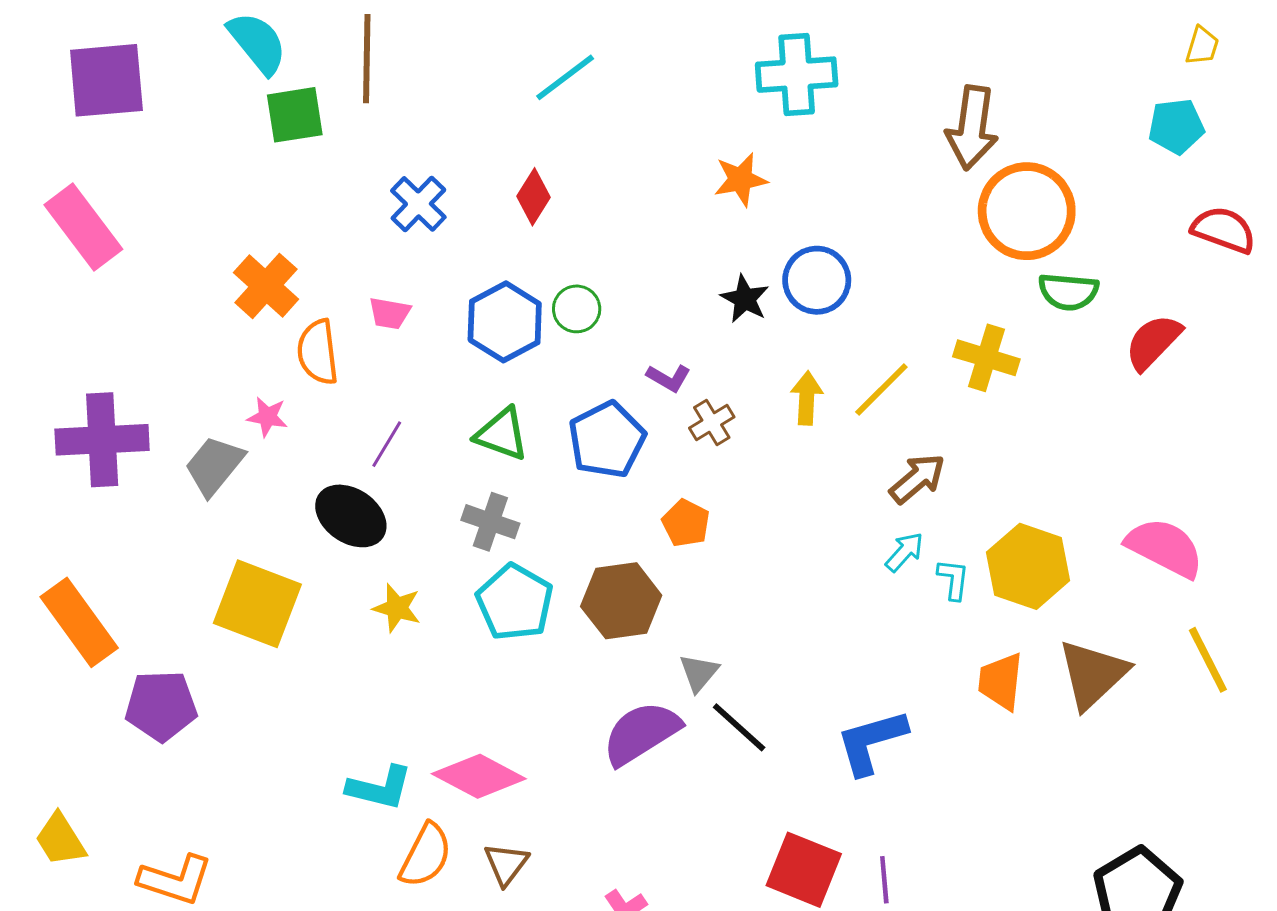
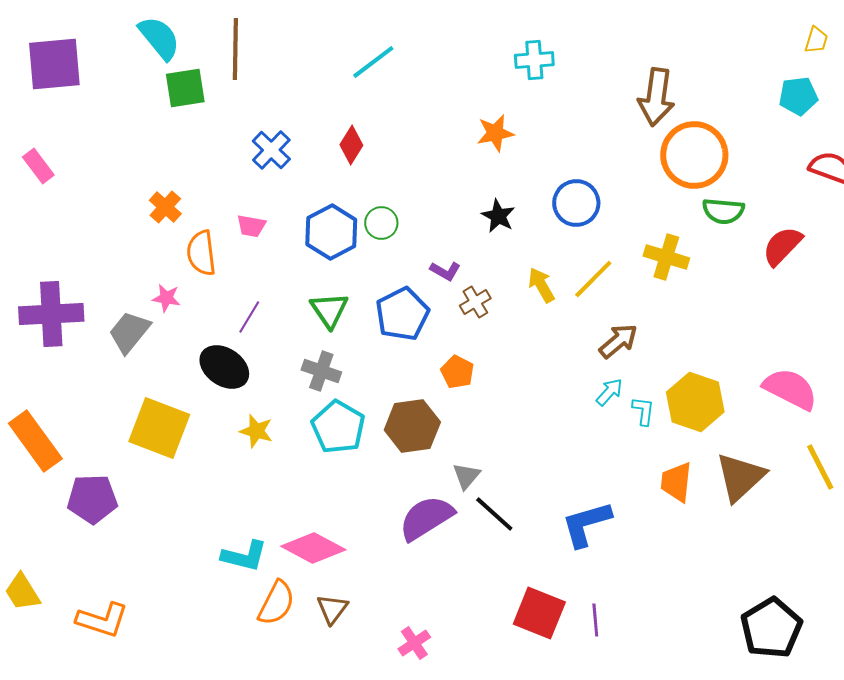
cyan cross: (797, 75) -> (534, 60), size x0.7
pink rectangle: (83, 227) -> (38, 166), size x0.6
blue circle: (817, 280) -> (576, 203), moved
orange cross: (266, 286) -> (165, 207), size x0.7
yellow arrow: (807, 398) -> (541, 285), turned -33
green triangle: (502, 434) -> (329, 310), turned 36

